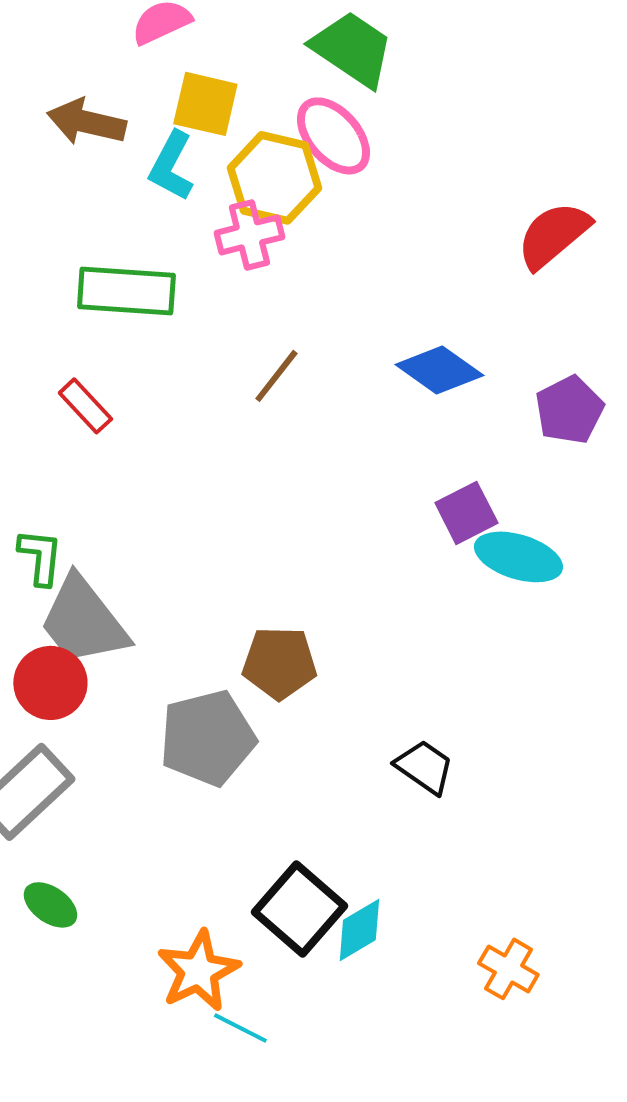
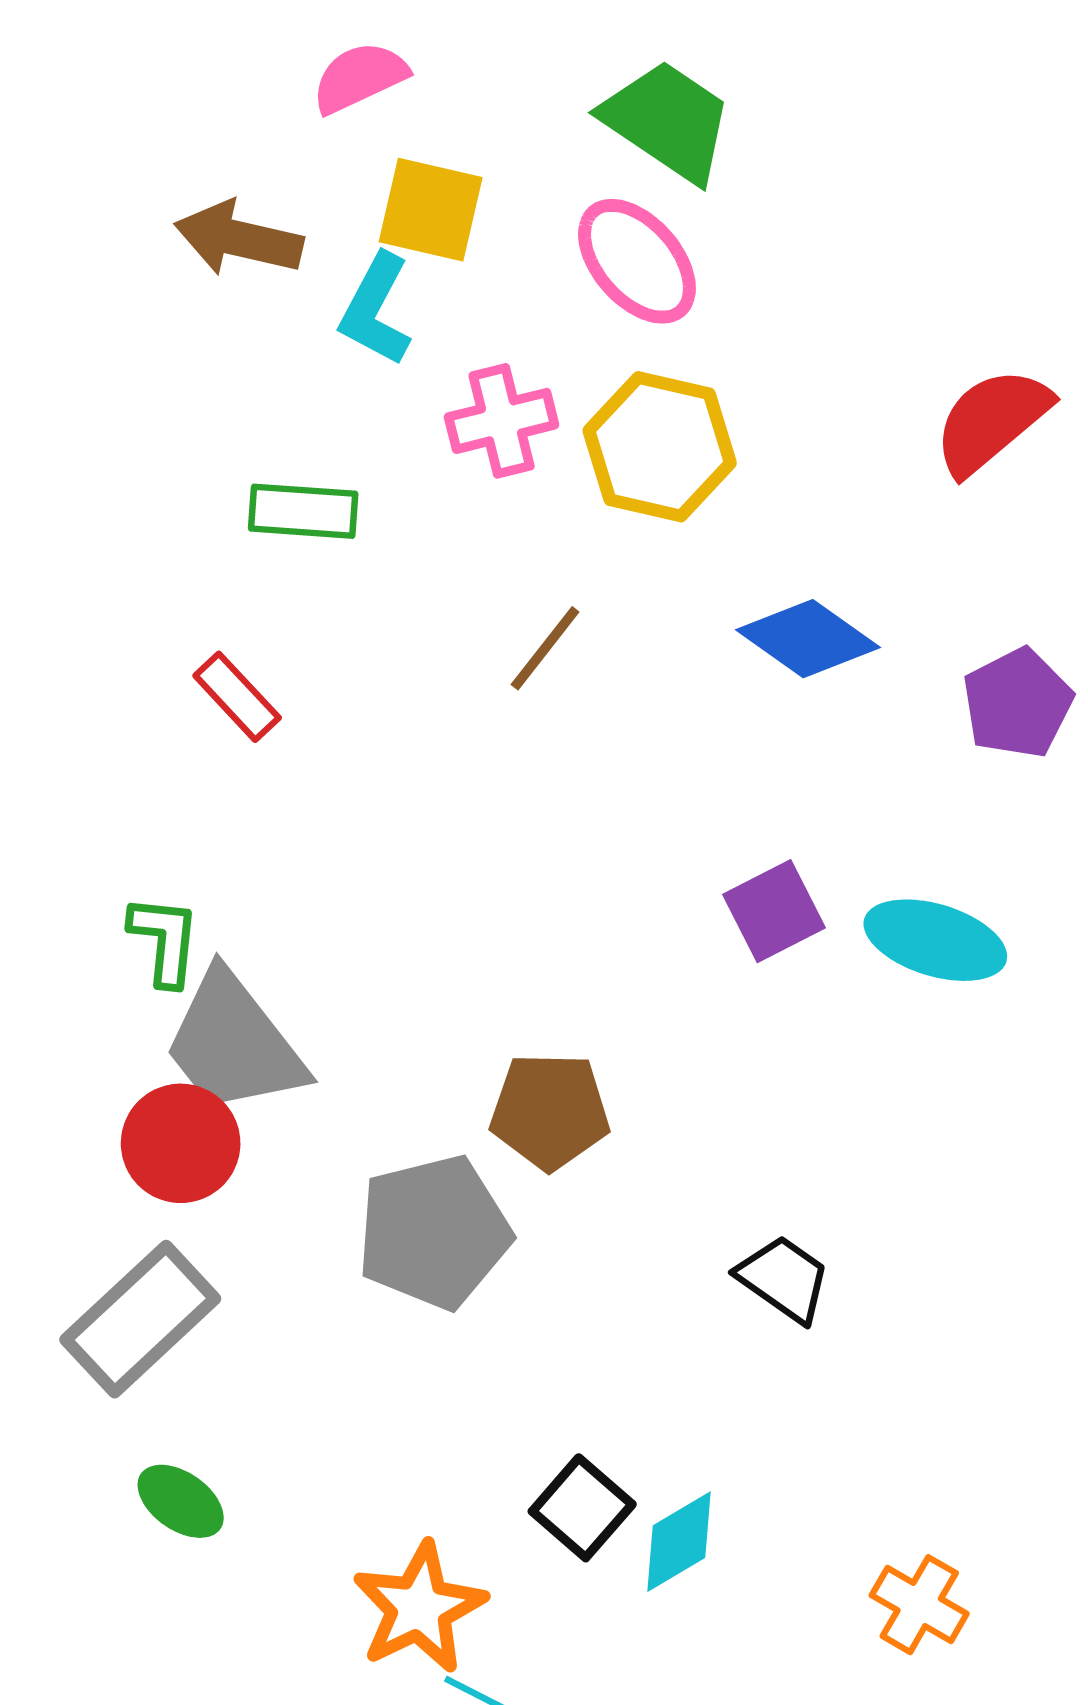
yellow hexagon: (274, 178) -> (660, 447), moved
green rectangle: (126, 291) -> (303, 511), size x0.7
purple square: (466, 513) -> (774, 911), moved
black square: (299, 909) -> (582, 1508), size x0.7

